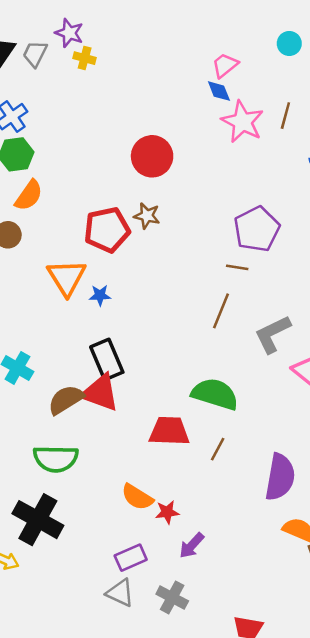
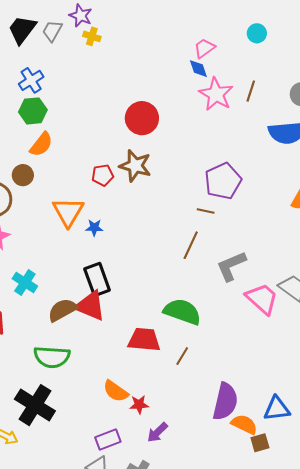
brown star: (147, 216) -> (135, 166), size x1.5
red pentagon: (107, 230) -> (103, 175), size x0.6
purple semicircle: (280, 477) -> (225, 402), moved

